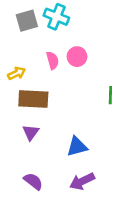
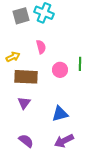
pink circle: (77, 57) -> (60, 70), moved
green line: (110, 95) -> (80, 64), moved

